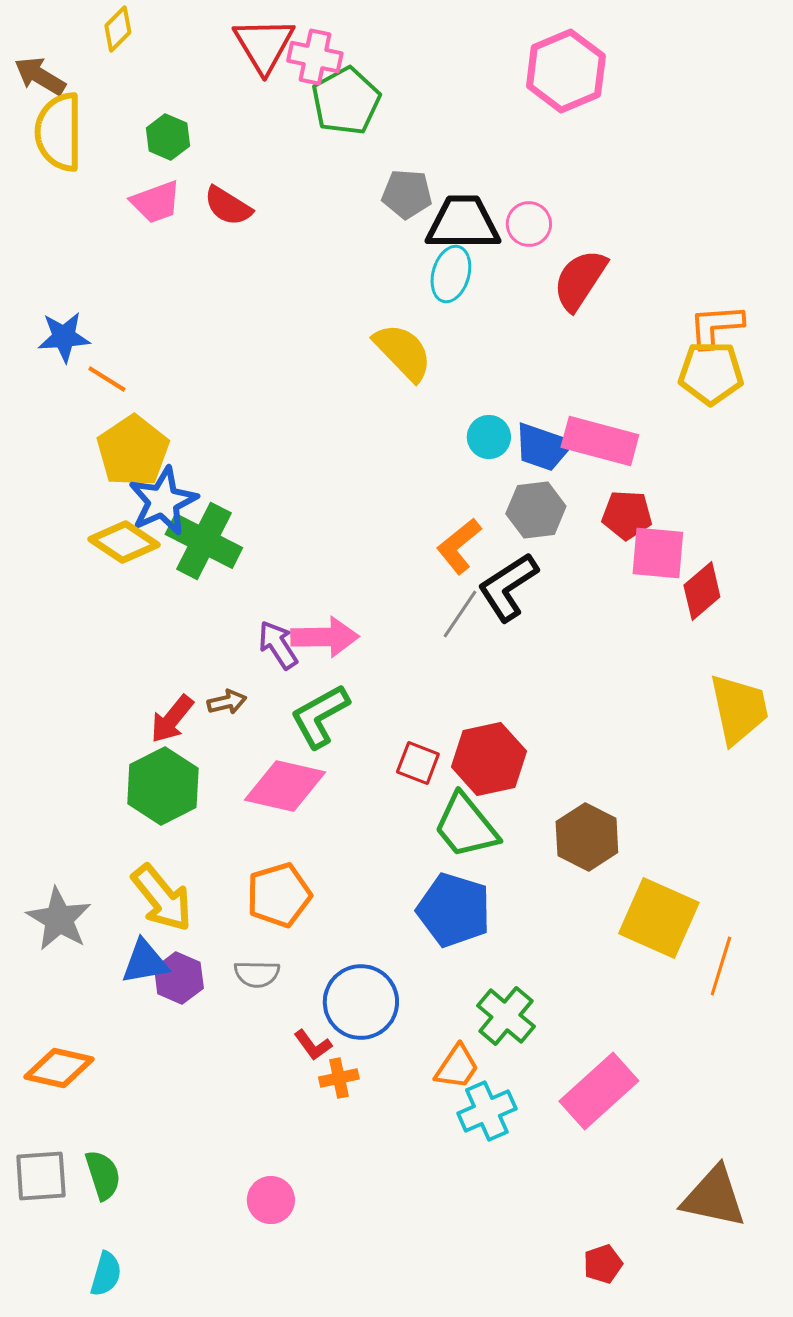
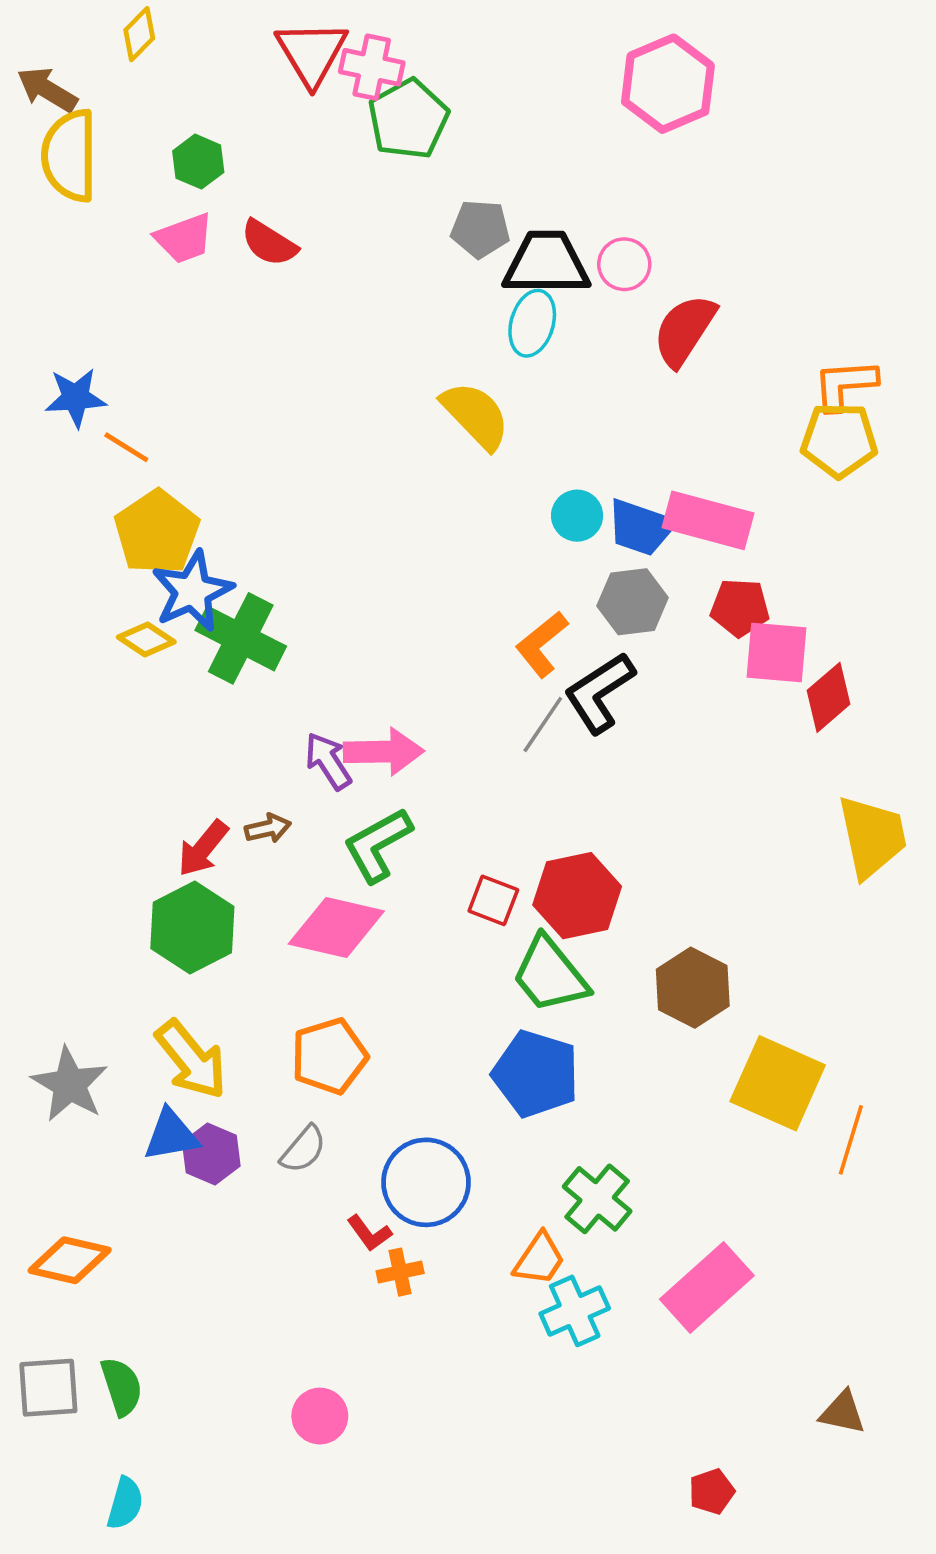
yellow diamond: (124, 542) -> (146, 640), size x0.7
gray semicircle: (257, 974) -> (303, 1149), turned -51
brown triangle: (714, 1197) -> (843, 1412), size x0.6

